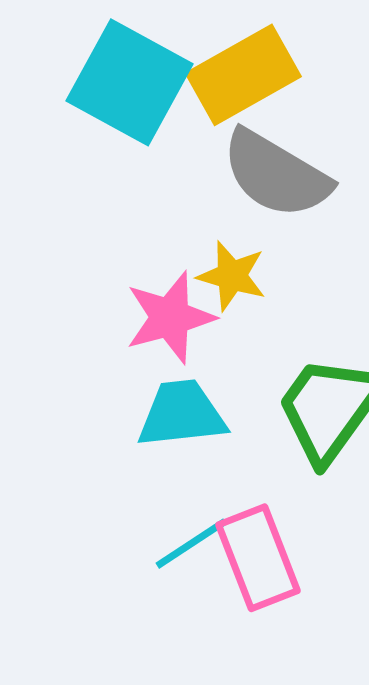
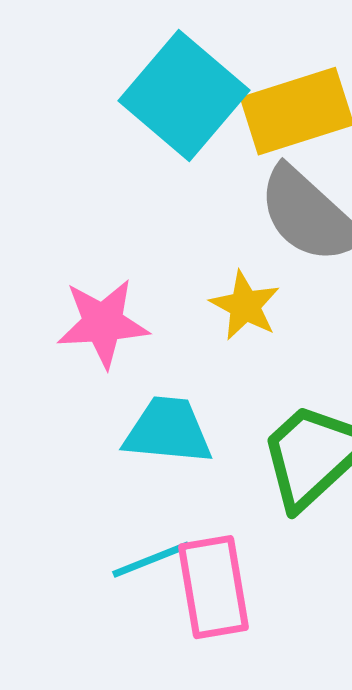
pink star: (170, 317) -> (103, 323), moved

